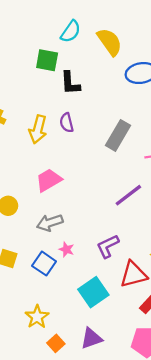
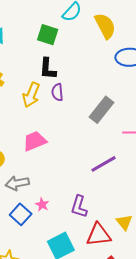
black L-shape: (70, 83) -> (48, 69), moved
gray arrow: (50, 223) -> (17, 183), moved
purple L-shape: (108, 246) -> (79, 207), turned -55

